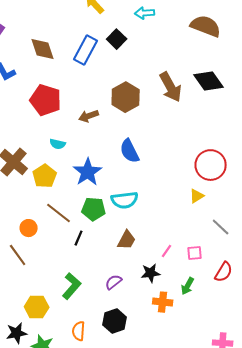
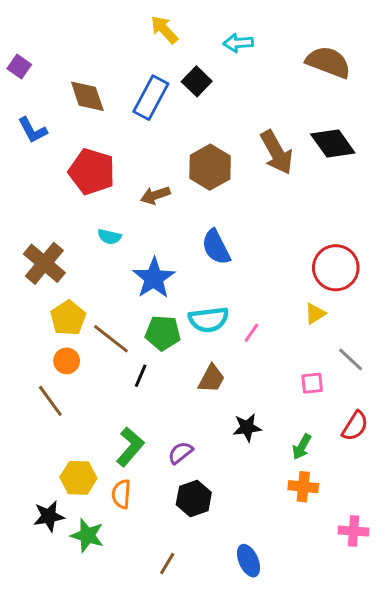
yellow pentagon: (45, 176) -> (68, 318), moved
pink line: (167, 251) -> (251, 333), moved
pink square: (195, 253) -> (312, 383), moved
purple semicircle: (114, 282) -> (180, 453), moved
orange cross: (163, 302) -> (303, 487), moved
orange semicircle: (79, 331) -> (121, 494), moved

